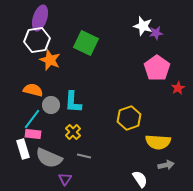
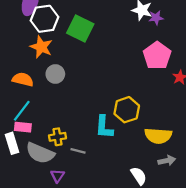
white hexagon: (37, 40) -> (44, 19), moved
cyan L-shape: (73, 102) -> (104, 127), moved
gray circle: (51, 105) -> (55, 74), moved
yellow cross: (73, 132) -> (57, 137), moved, turned 35

